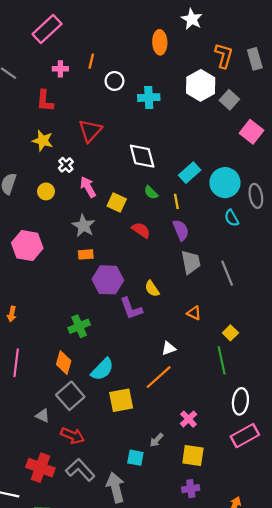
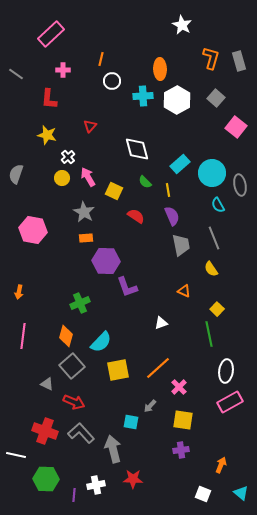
orange ellipse: (160, 42) -> (160, 69), moved
orange line: (91, 61) -> (101, 59), moved
white hexagon: (201, 85) -> (177, 100), moved
red triangle: (90, 131) -> (90, 126), size x0.6
yellow circle: (46, 191) -> (62, 178), moved
gray line: (227, 273) -> (214, 238), moved
yellow semicircle: (152, 289) -> (211, 269), moved
orange line: (159, 377) -> (158, 368), moved

